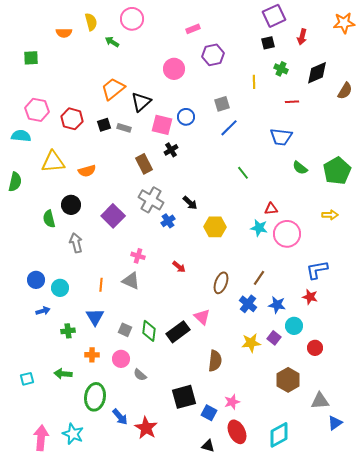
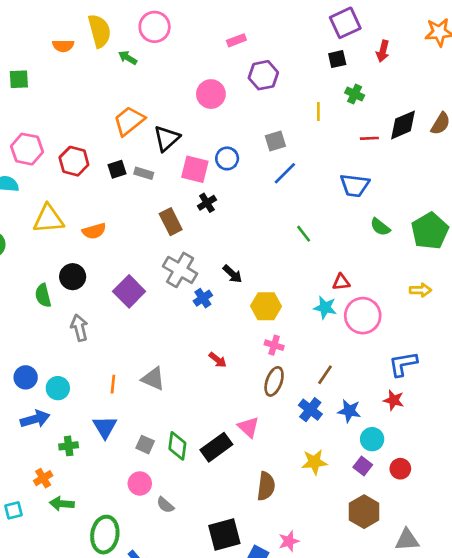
yellow semicircle: (91, 22) -> (99, 31), size x1.4
black diamond: (317, 73) -> (403, 125), moved
pink cross: (138, 256) -> (274, 345), moved
blue arrow: (43, 311) -> (35, 419), size x1.5
purple square: (274, 338) -> (363, 466), moved
orange cross: (92, 355) -> (43, 478), moved, turned -32

